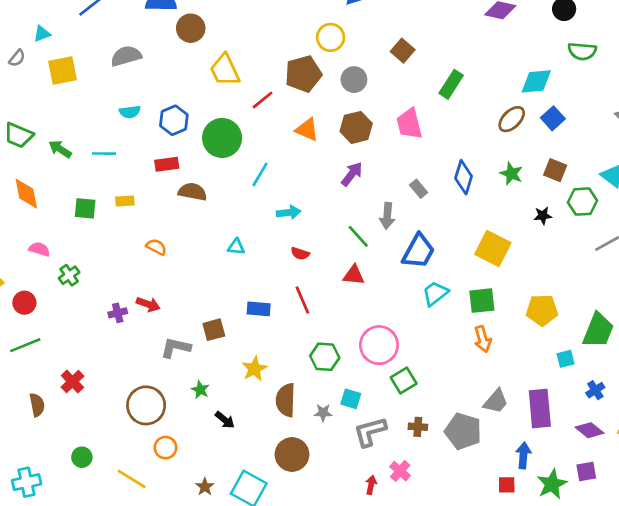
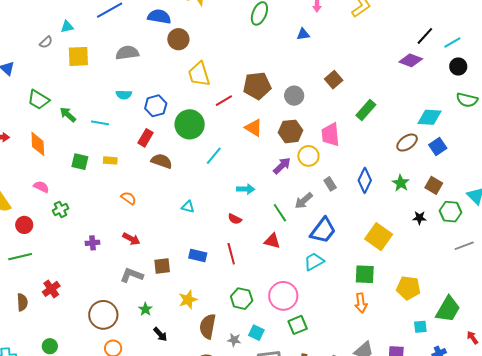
yellow circle: (331, 37) -> (308, 156), moved
red rectangle: (167, 164) -> (145, 138), turned -60
cyan arrow: (289, 212) -> (246, 189), moved
gray arrow: (387, 216) -> (304, 201), turned 36
cyan trapezoid: (435, 293) -> (314, 262), moved
red arrow: (148, 304) -> (131, 239), moved

